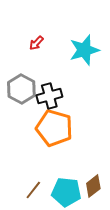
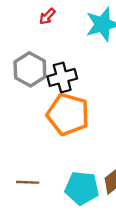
brown line: (33, 190) -> (28, 182), moved, turned 54

